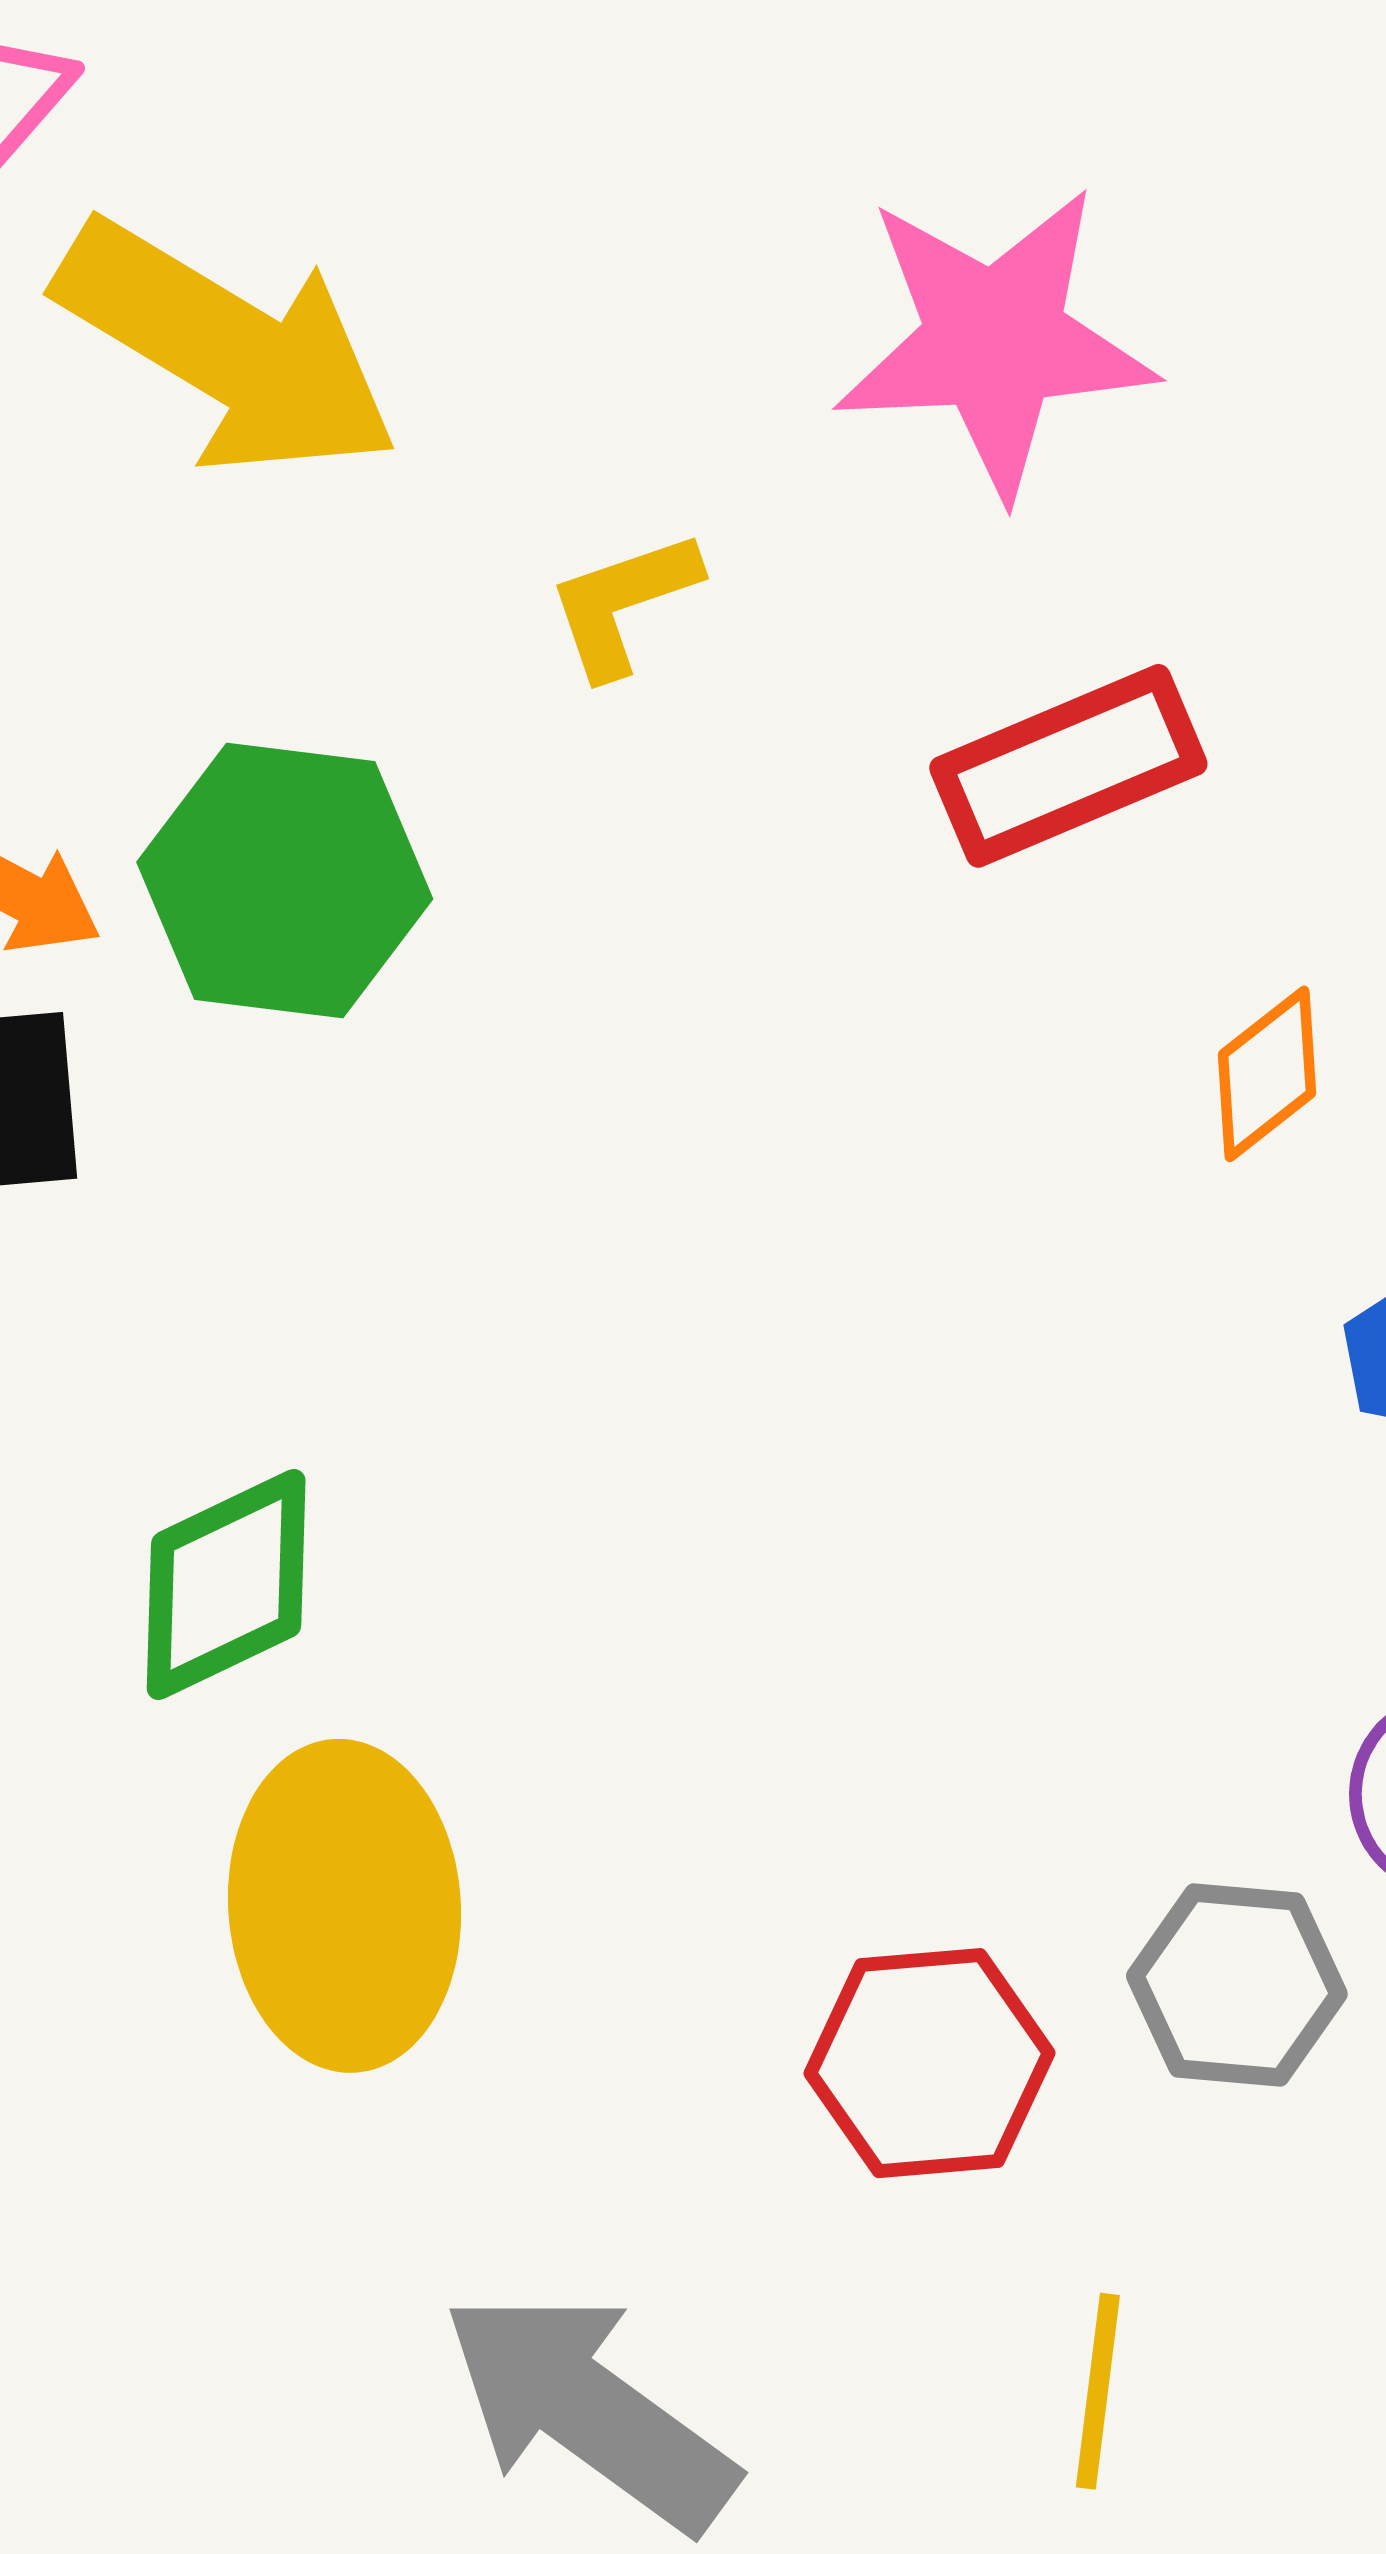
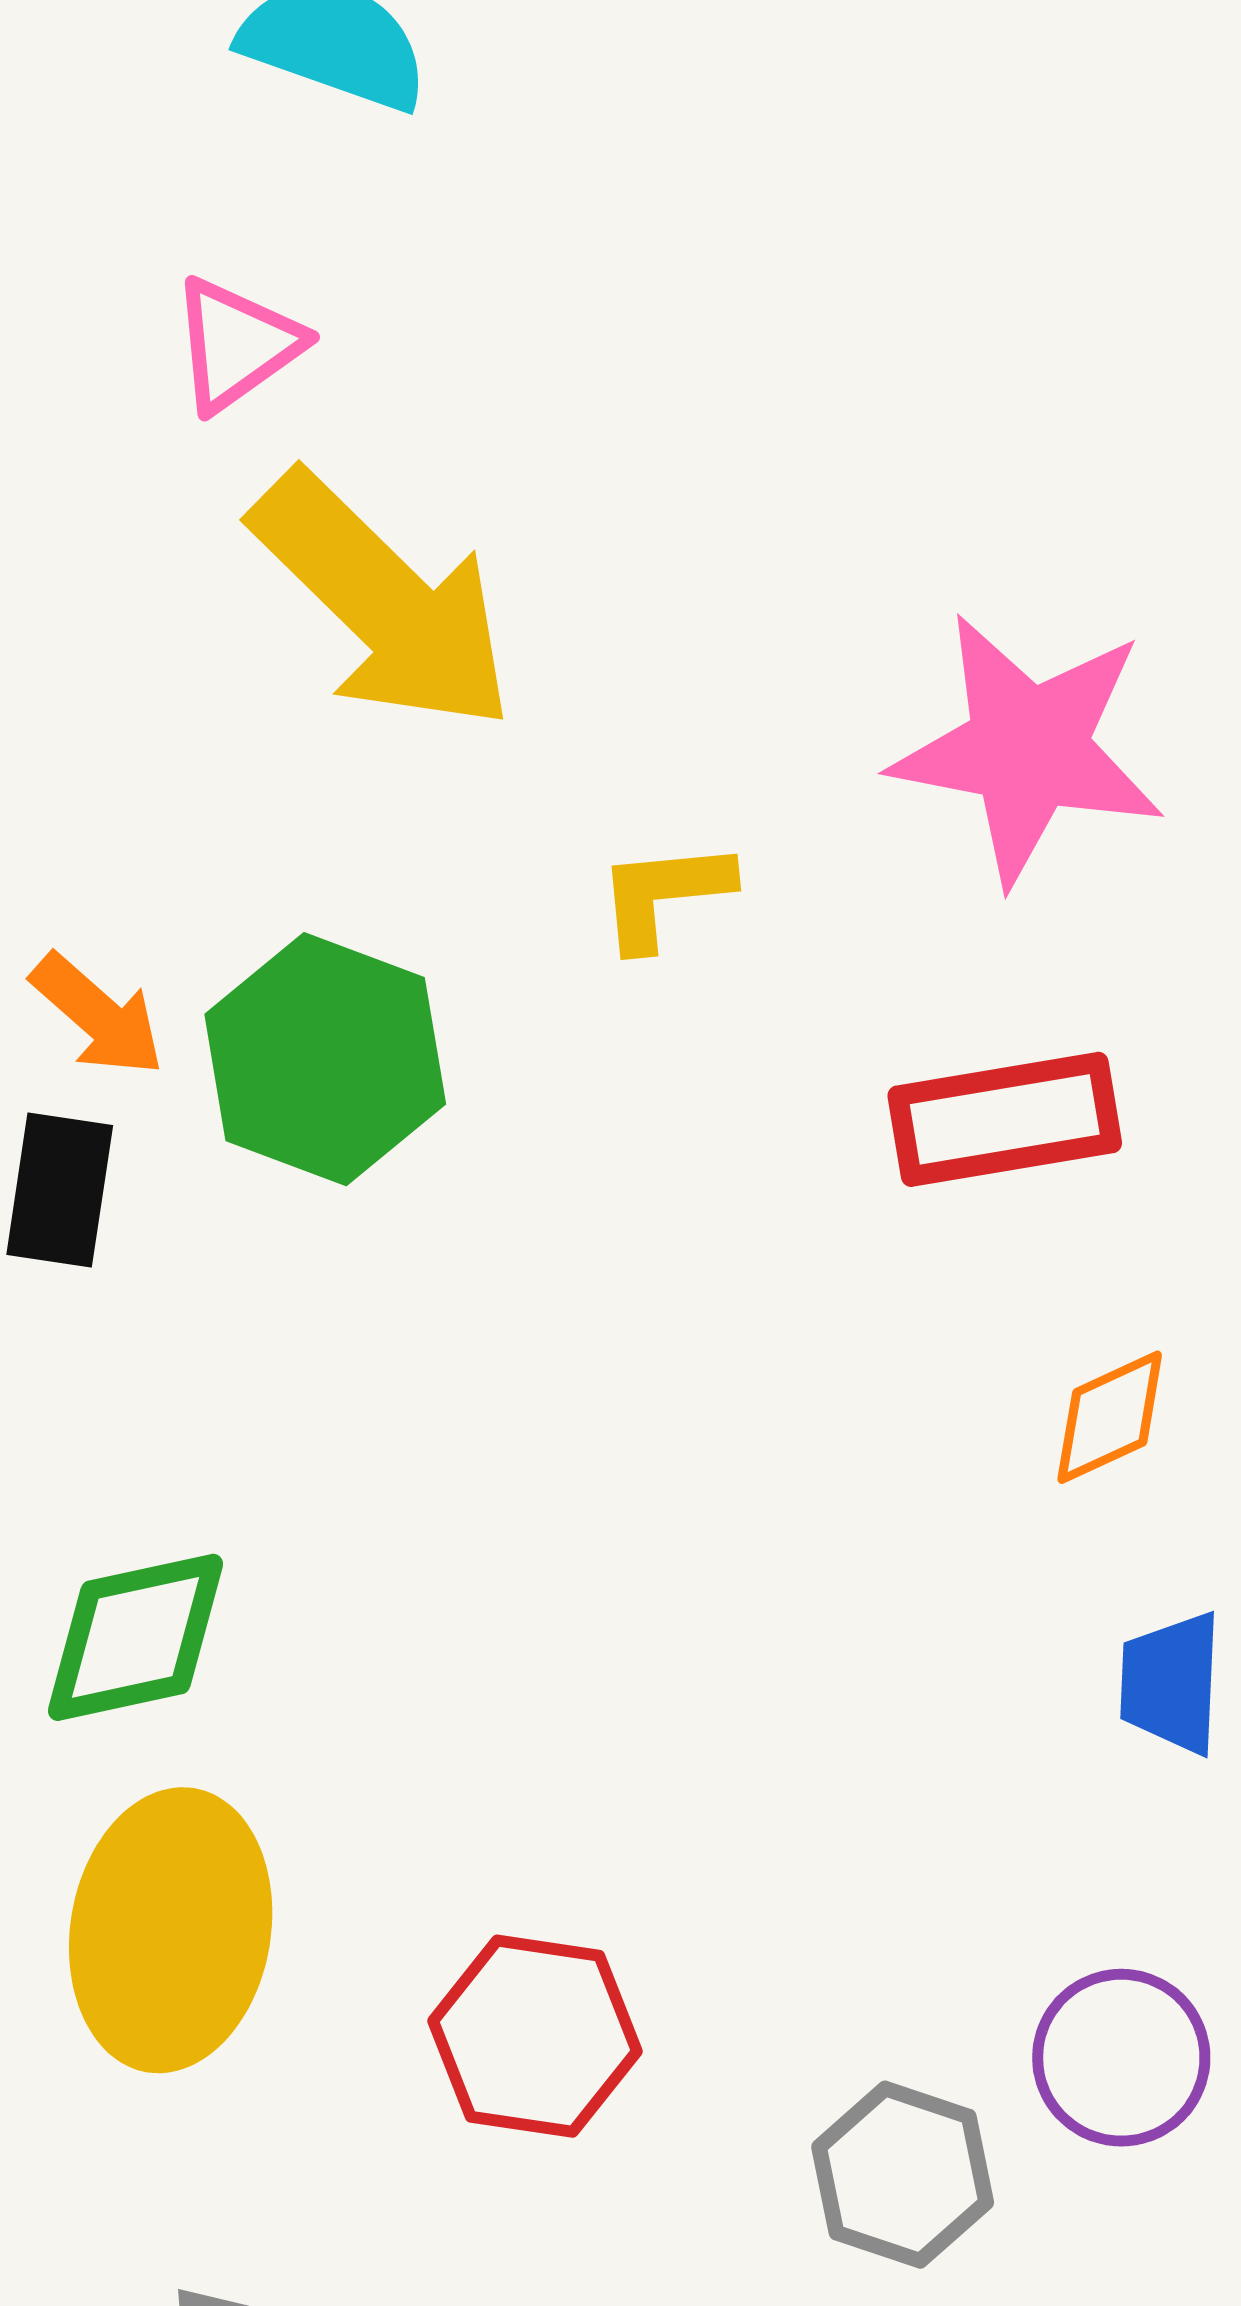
red hexagon: (930, 2063) -> (535, 2036), moved

